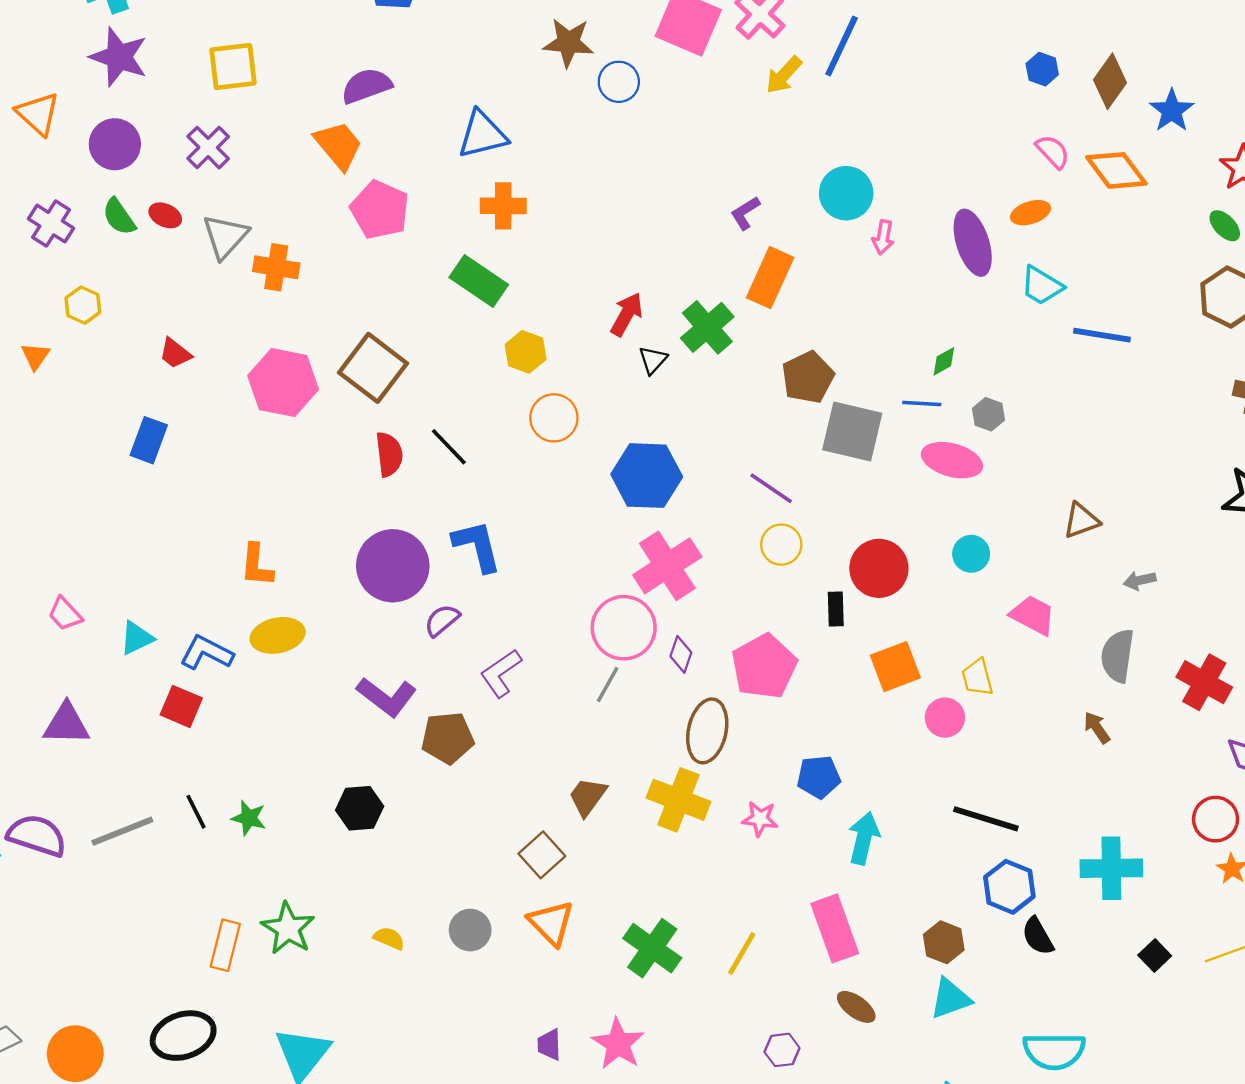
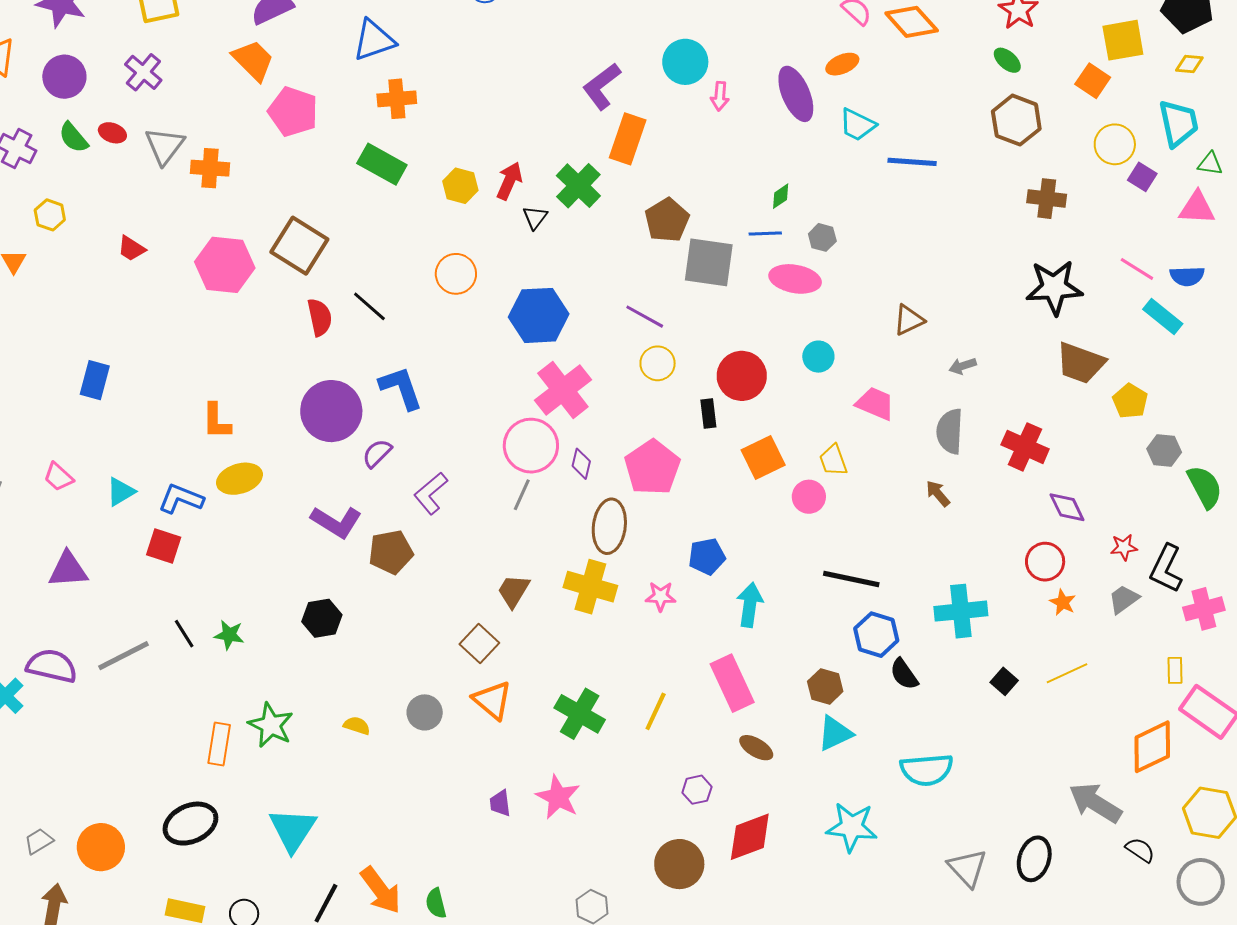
purple L-shape: (745, 213) -> (602, 86), size x1.6
yellow hexagon: (526, 352) -> (460, 186), moved
blue rectangle: (149, 440) -> (95, 380), moved

